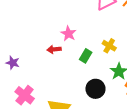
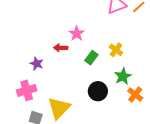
purple star: (13, 63) -> (37, 64), moved
pink cross: (25, 95) -> (27, 90), turned 30

